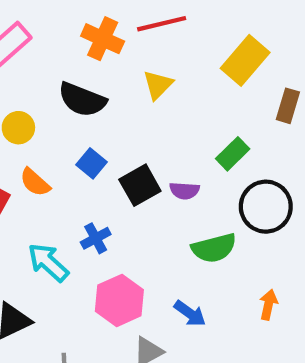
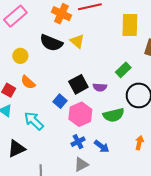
yellow rectangle: (245, 60) -> (130, 25), turned -40
yellow triangle: (158, 85) -> (77, 41), moved, turned -35
blue square: (91, 163) -> (60, 101), moved
blue cross: (96, 238) -> (78, 142), moved
pink hexagon: (119, 300) -> (80, 114), moved

